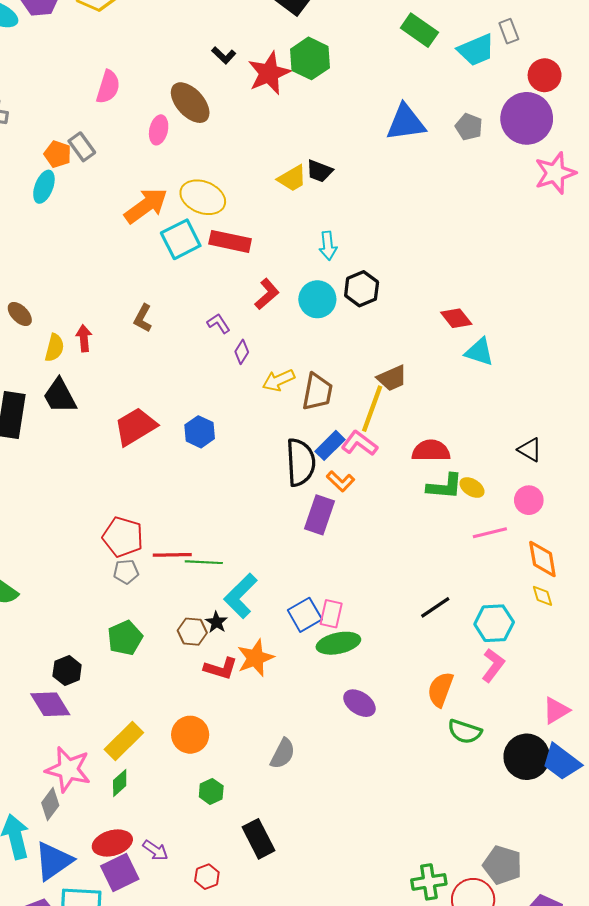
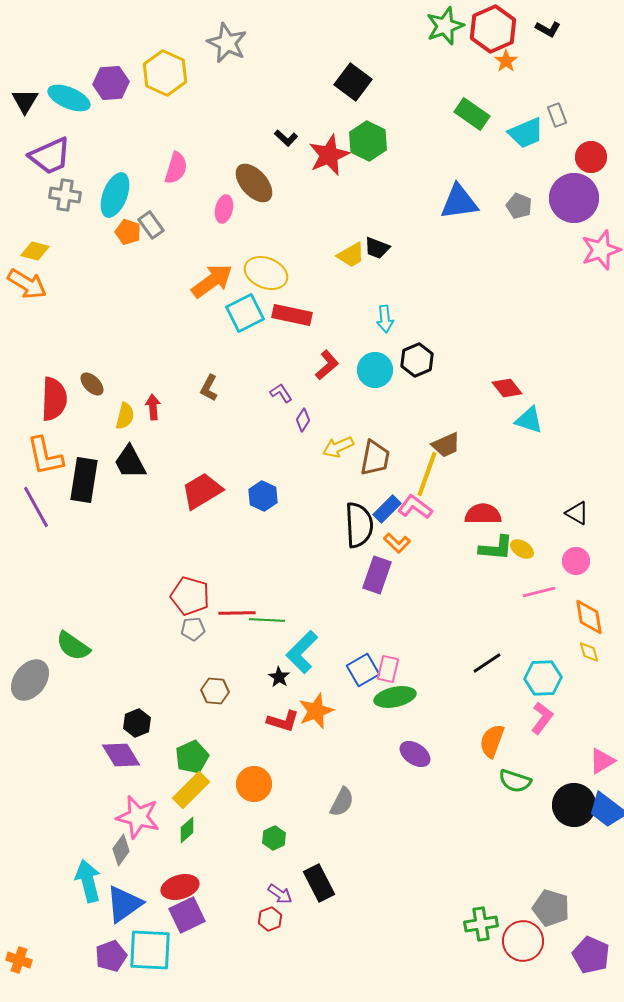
cyan ellipse: (44, 187) -> (115, 195), moved, size x1.4
brown hexagon: (192, 632) -> (215, 691), moved
green pentagon: (125, 638) -> (192, 757), moved
purple arrow: (155, 850) -> (280, 894), moved

